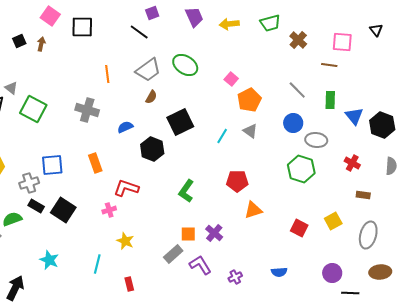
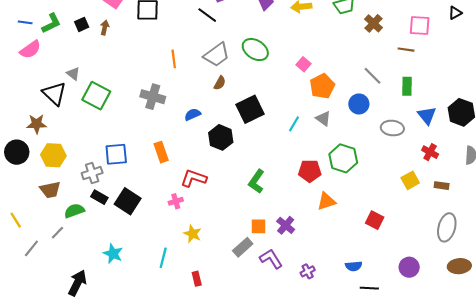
black triangle: (376, 30) -> (455, 13), turned 40
blue triangle: (354, 116) -> (427, 115), moved
blue circle: (293, 123) -> (359, 104), moved
green hexagon: (301, 169) -> (343, 158), moved
yellow square: (333, 221) -> (410, 180), moved
black line: (350, 293) -> (369, 288), moved

